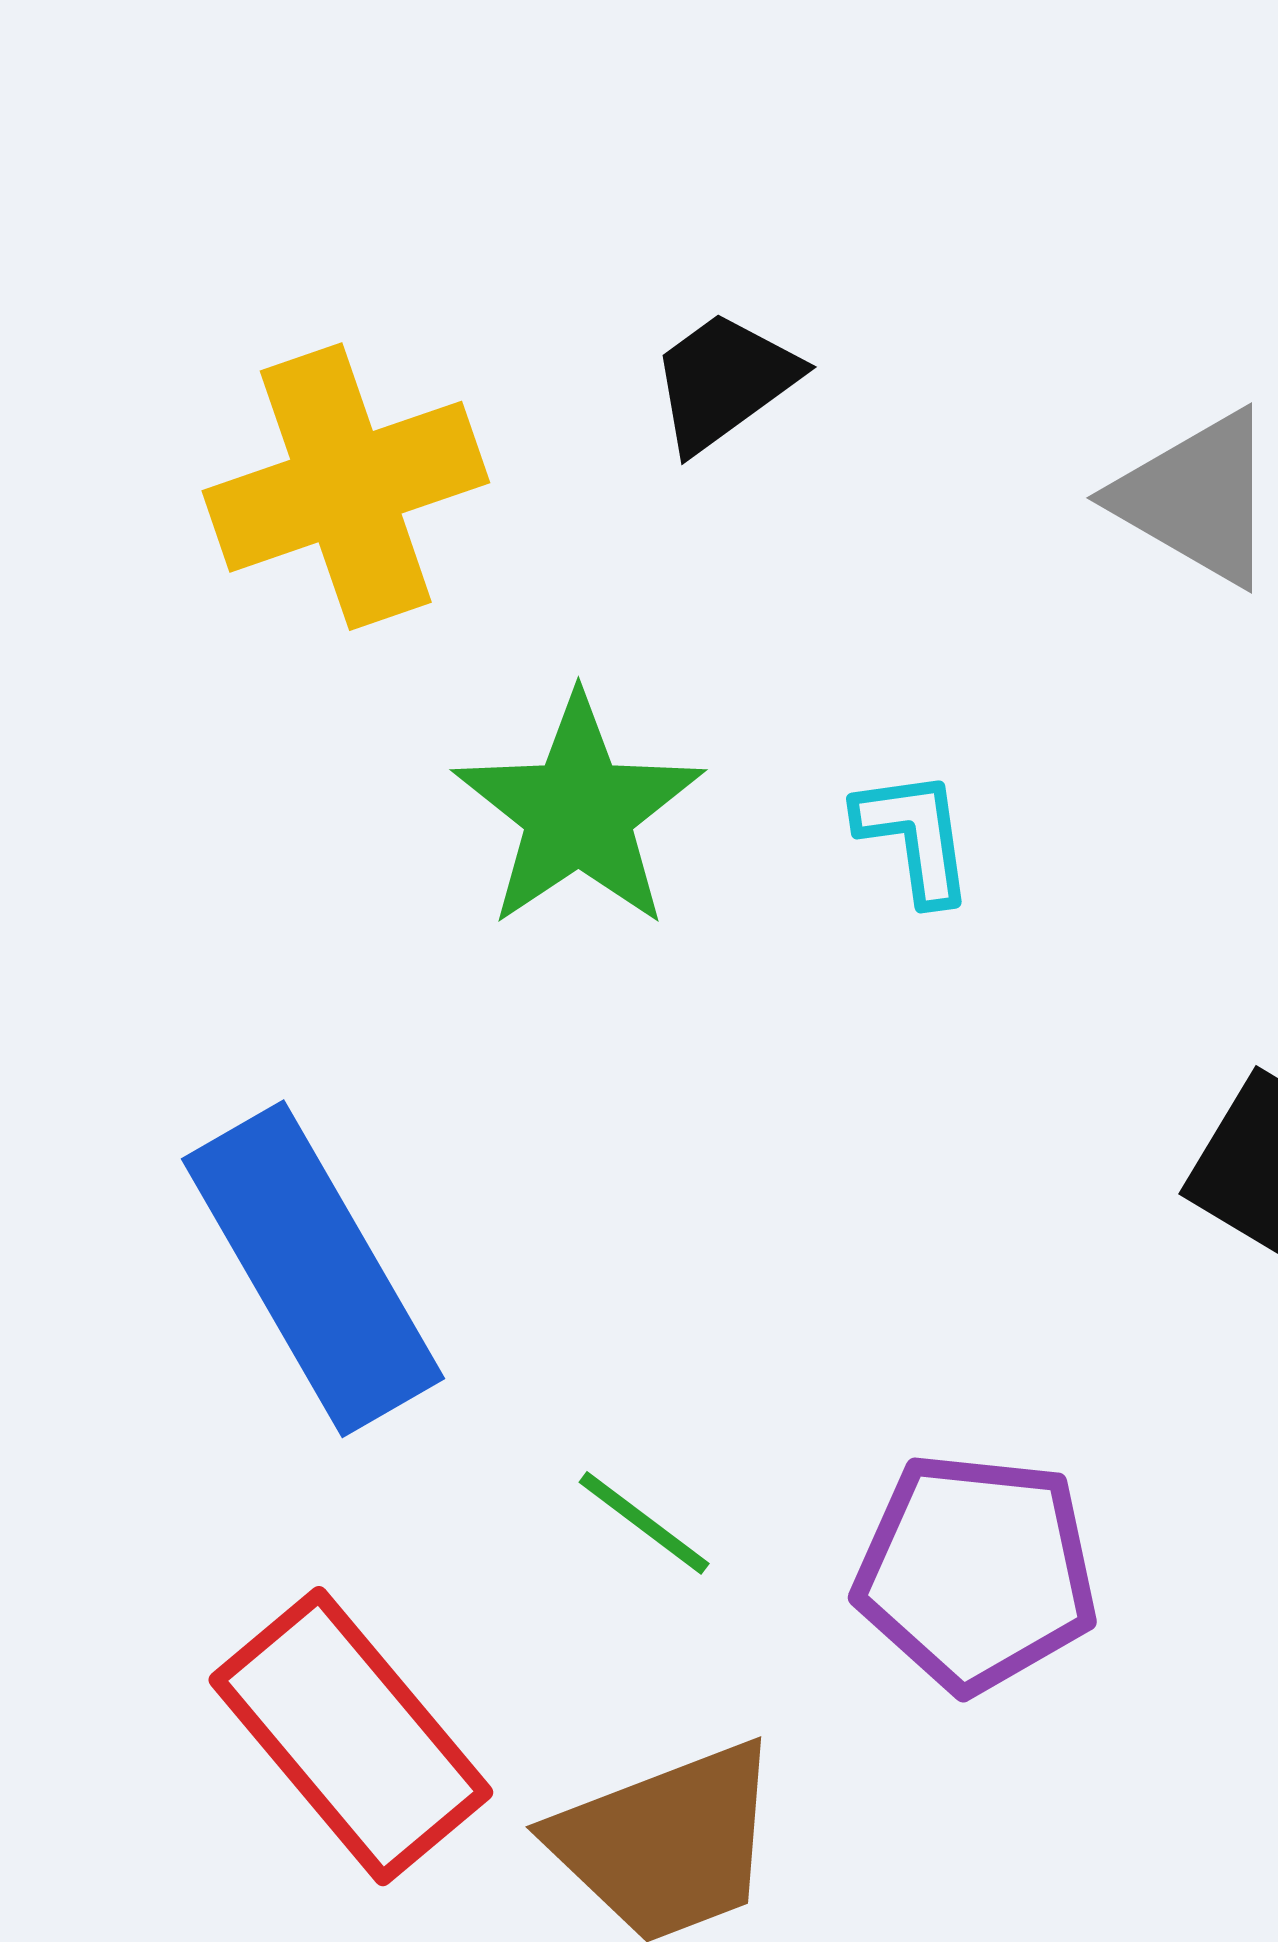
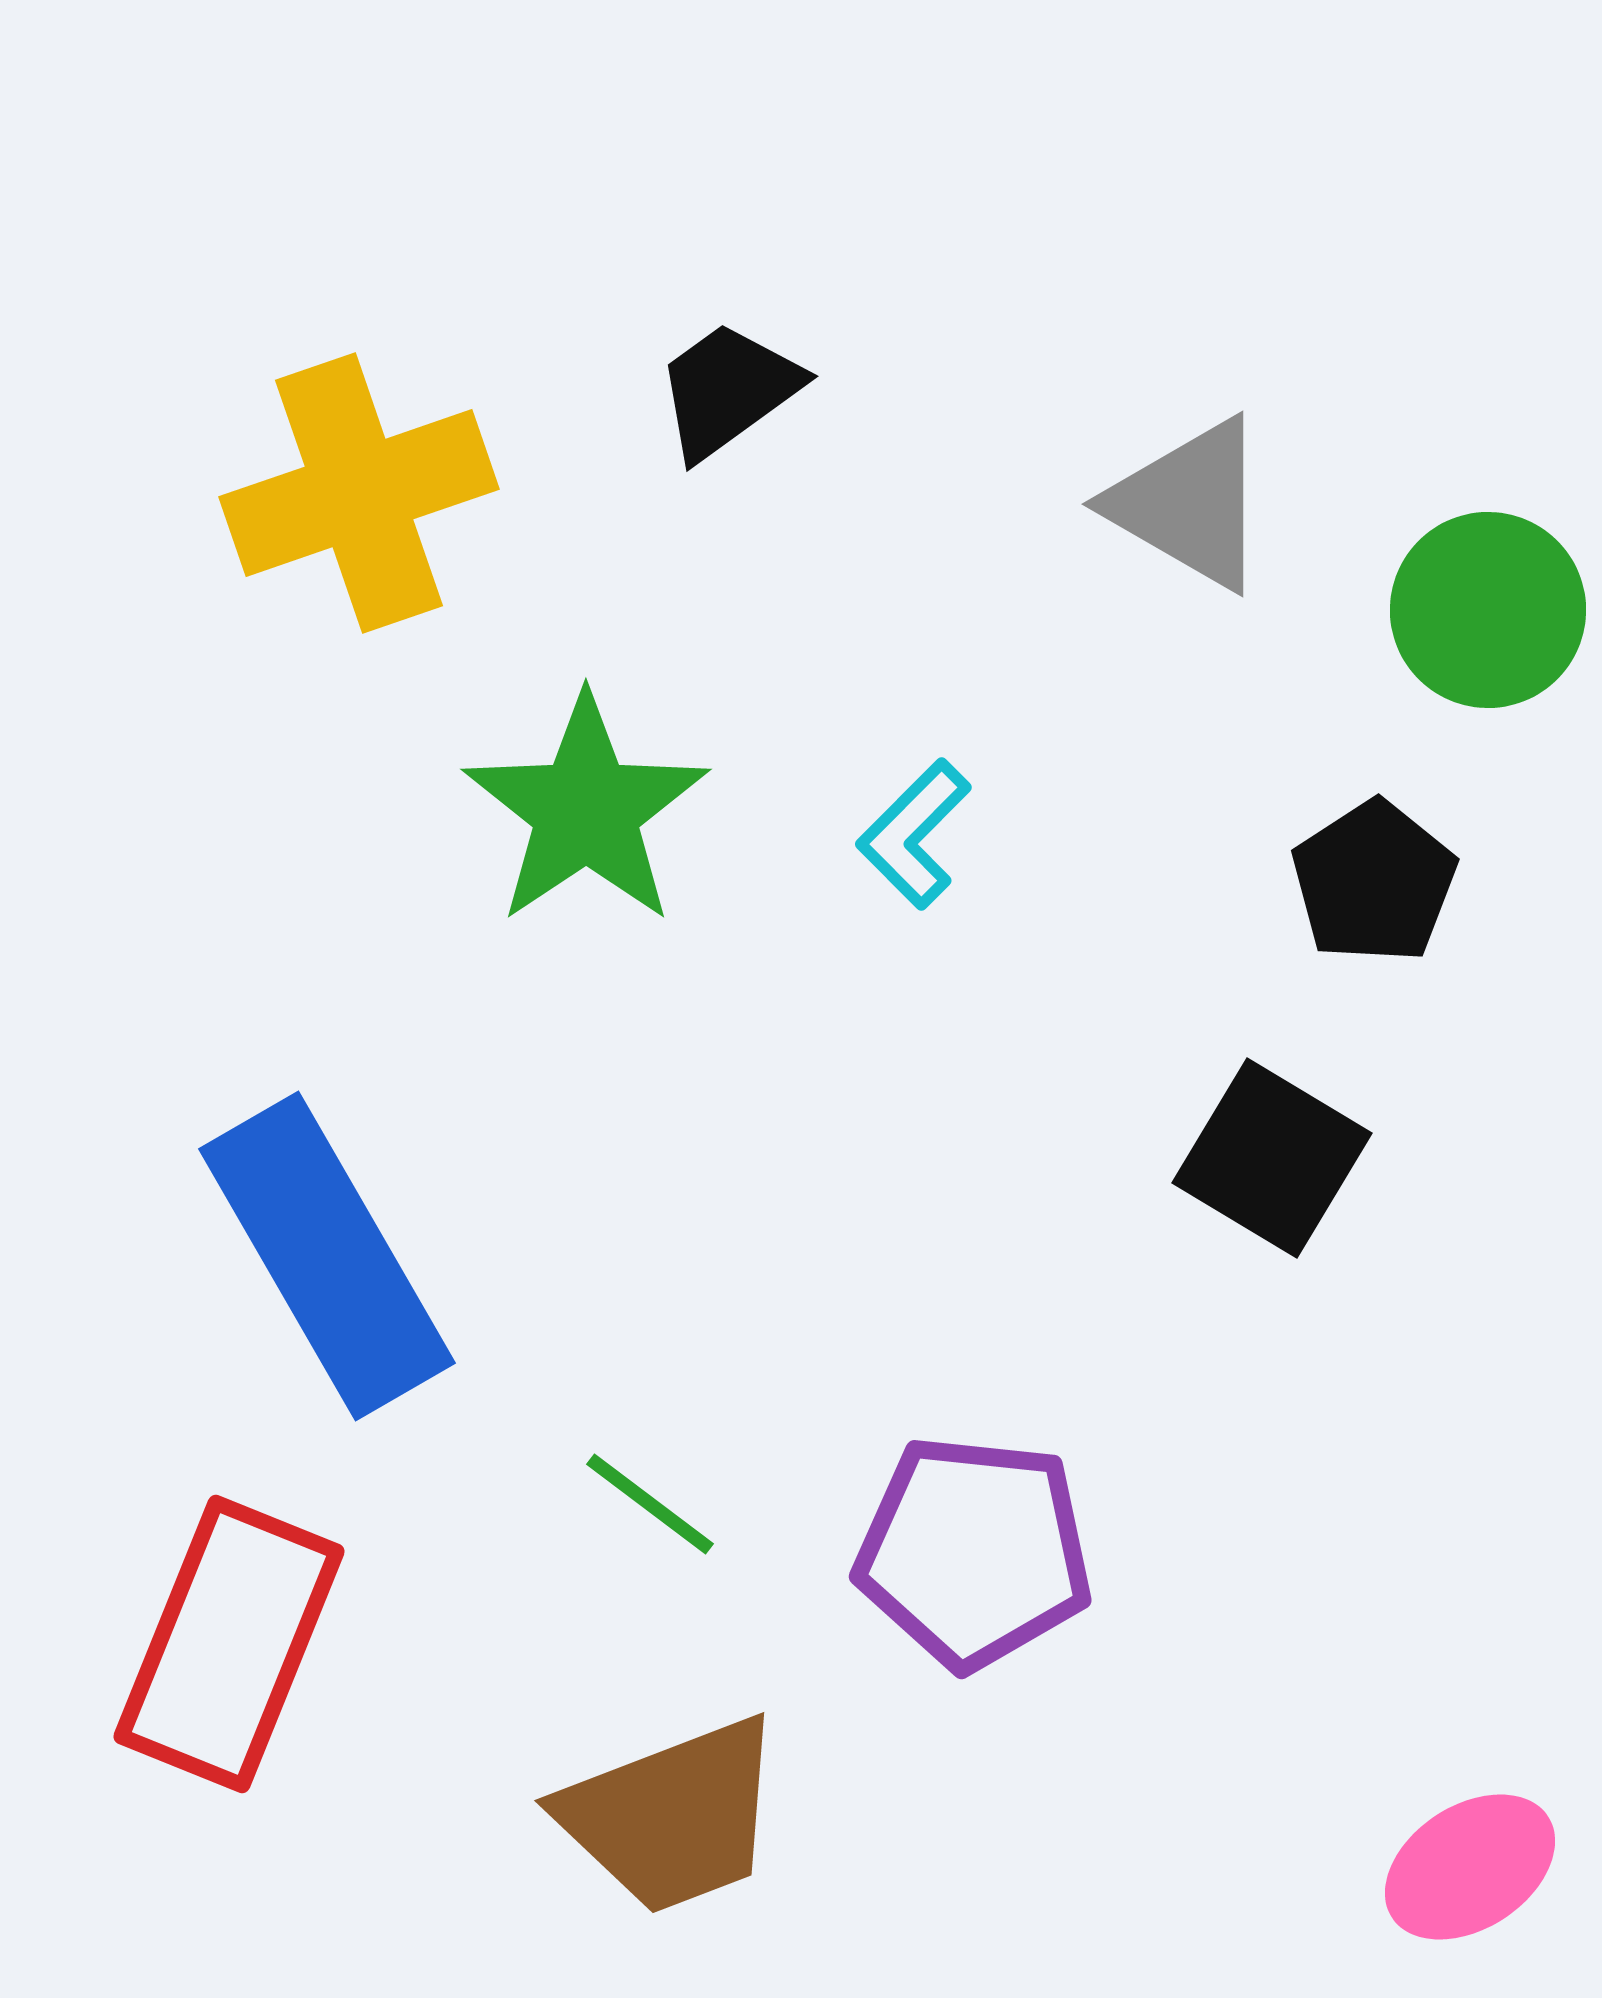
cyan L-shape: (915, 836) -> (914, 834), turned -127
red rectangle: (351, 1736) -> (229, 1644), moved, turned 62

